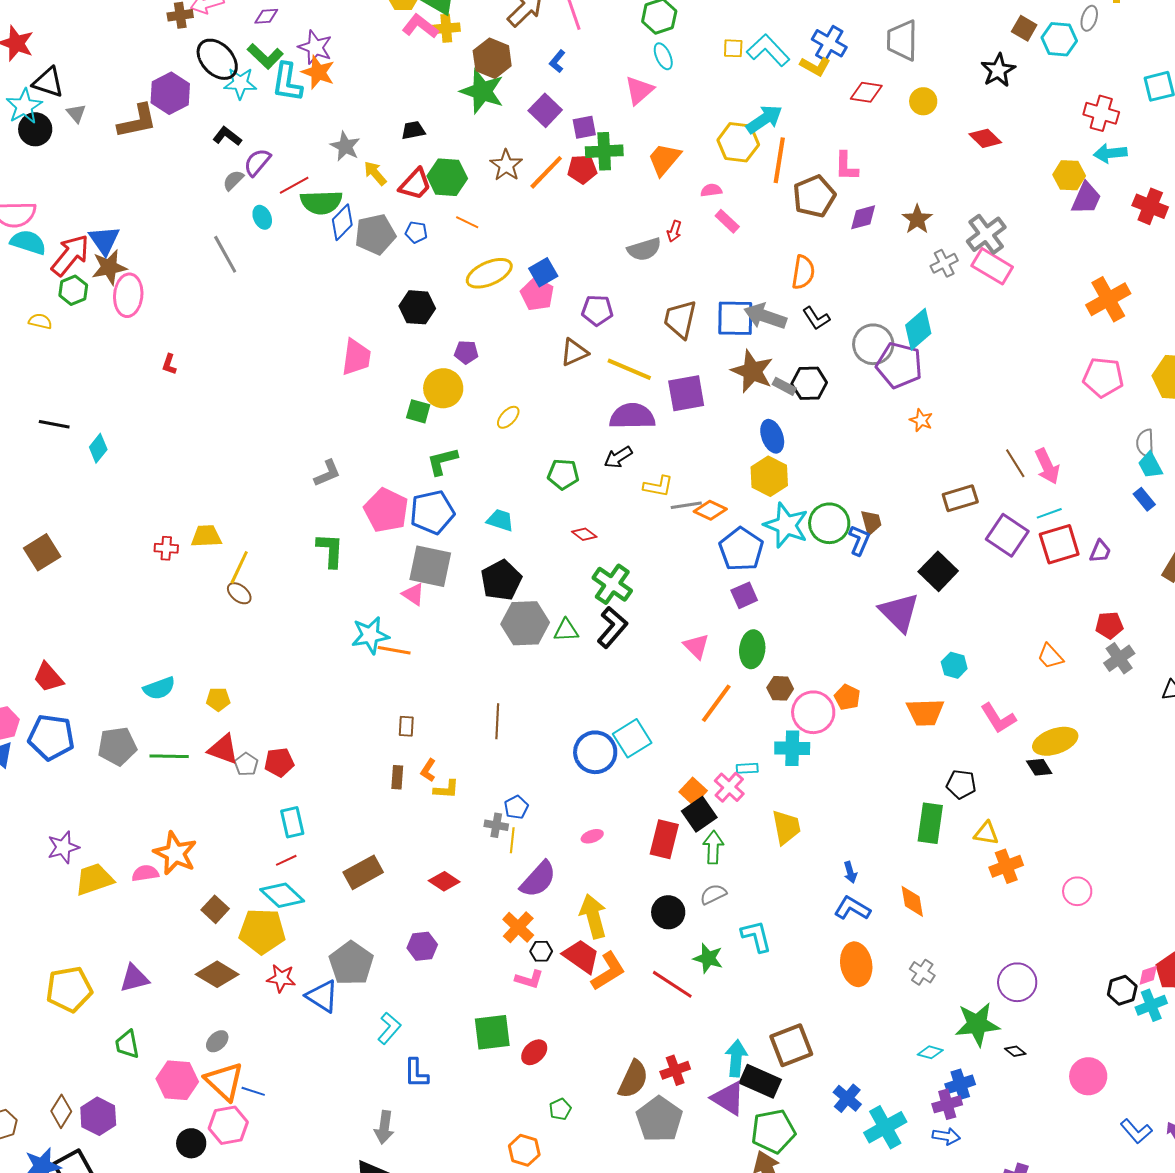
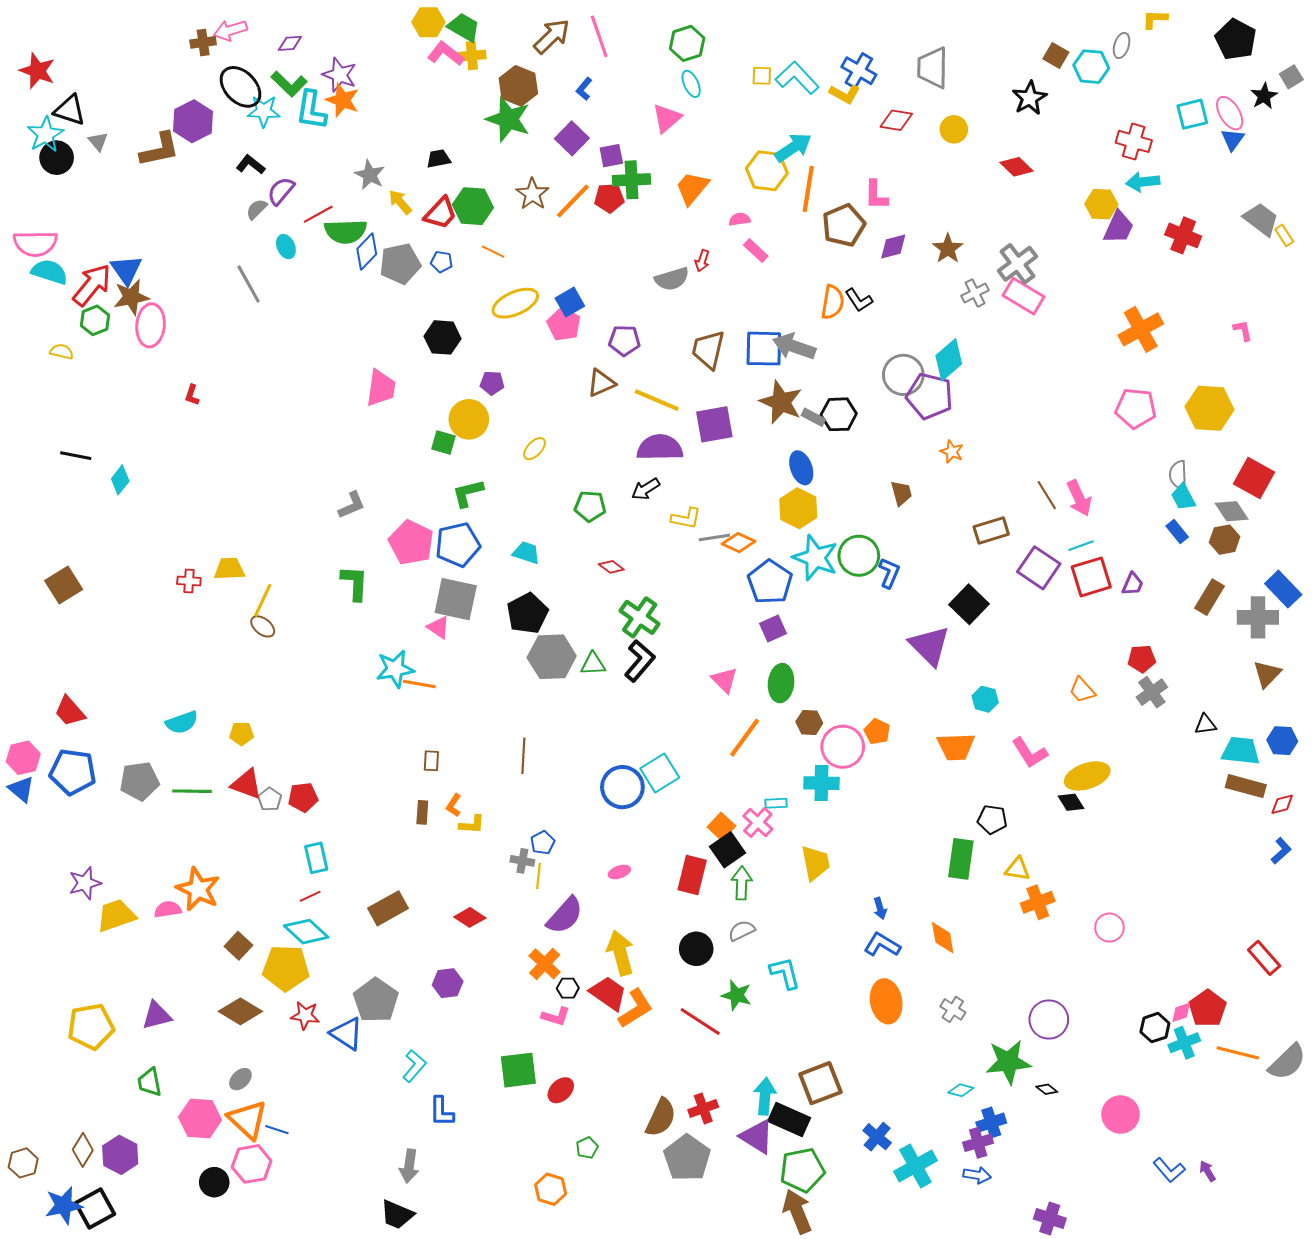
black L-shape: (816, 318) -> (859, 300), moved
brown trapezoid: (871, 522) -> (901, 493), moved

